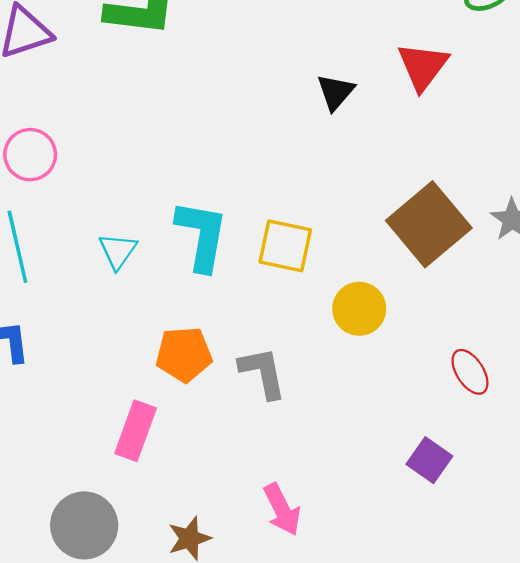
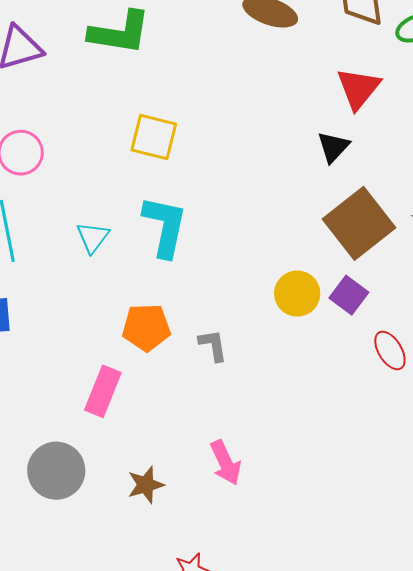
black triangle: (336, 92) -> (333, 147), moved
yellow square: (285, 246) -> (154, 137), moved
gray L-shape: (263, 373) -> (213, 345), size x0.7
purple square: (429, 460) -> (349, 295), moved

